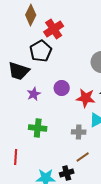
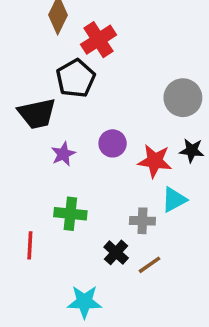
black trapezoid: (19, 71) -> (37, 114), turned -30
red line: (16, 157) -> (30, 245), moved
black cross: (67, 173) -> (116, 252), moved, turned -32

